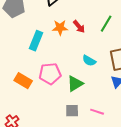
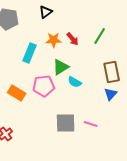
cyan semicircle: (89, 61) -> (75, 82), moved
green triangle: (75, 84) -> (61, 67), moved
gray square: (72, 111) -> (66, 123), size x1.5

